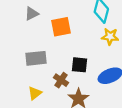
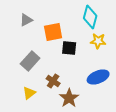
gray rectangle: (36, 58) -> (30, 61), turned -42
black square: (80, 65) -> (69, 48), moved

